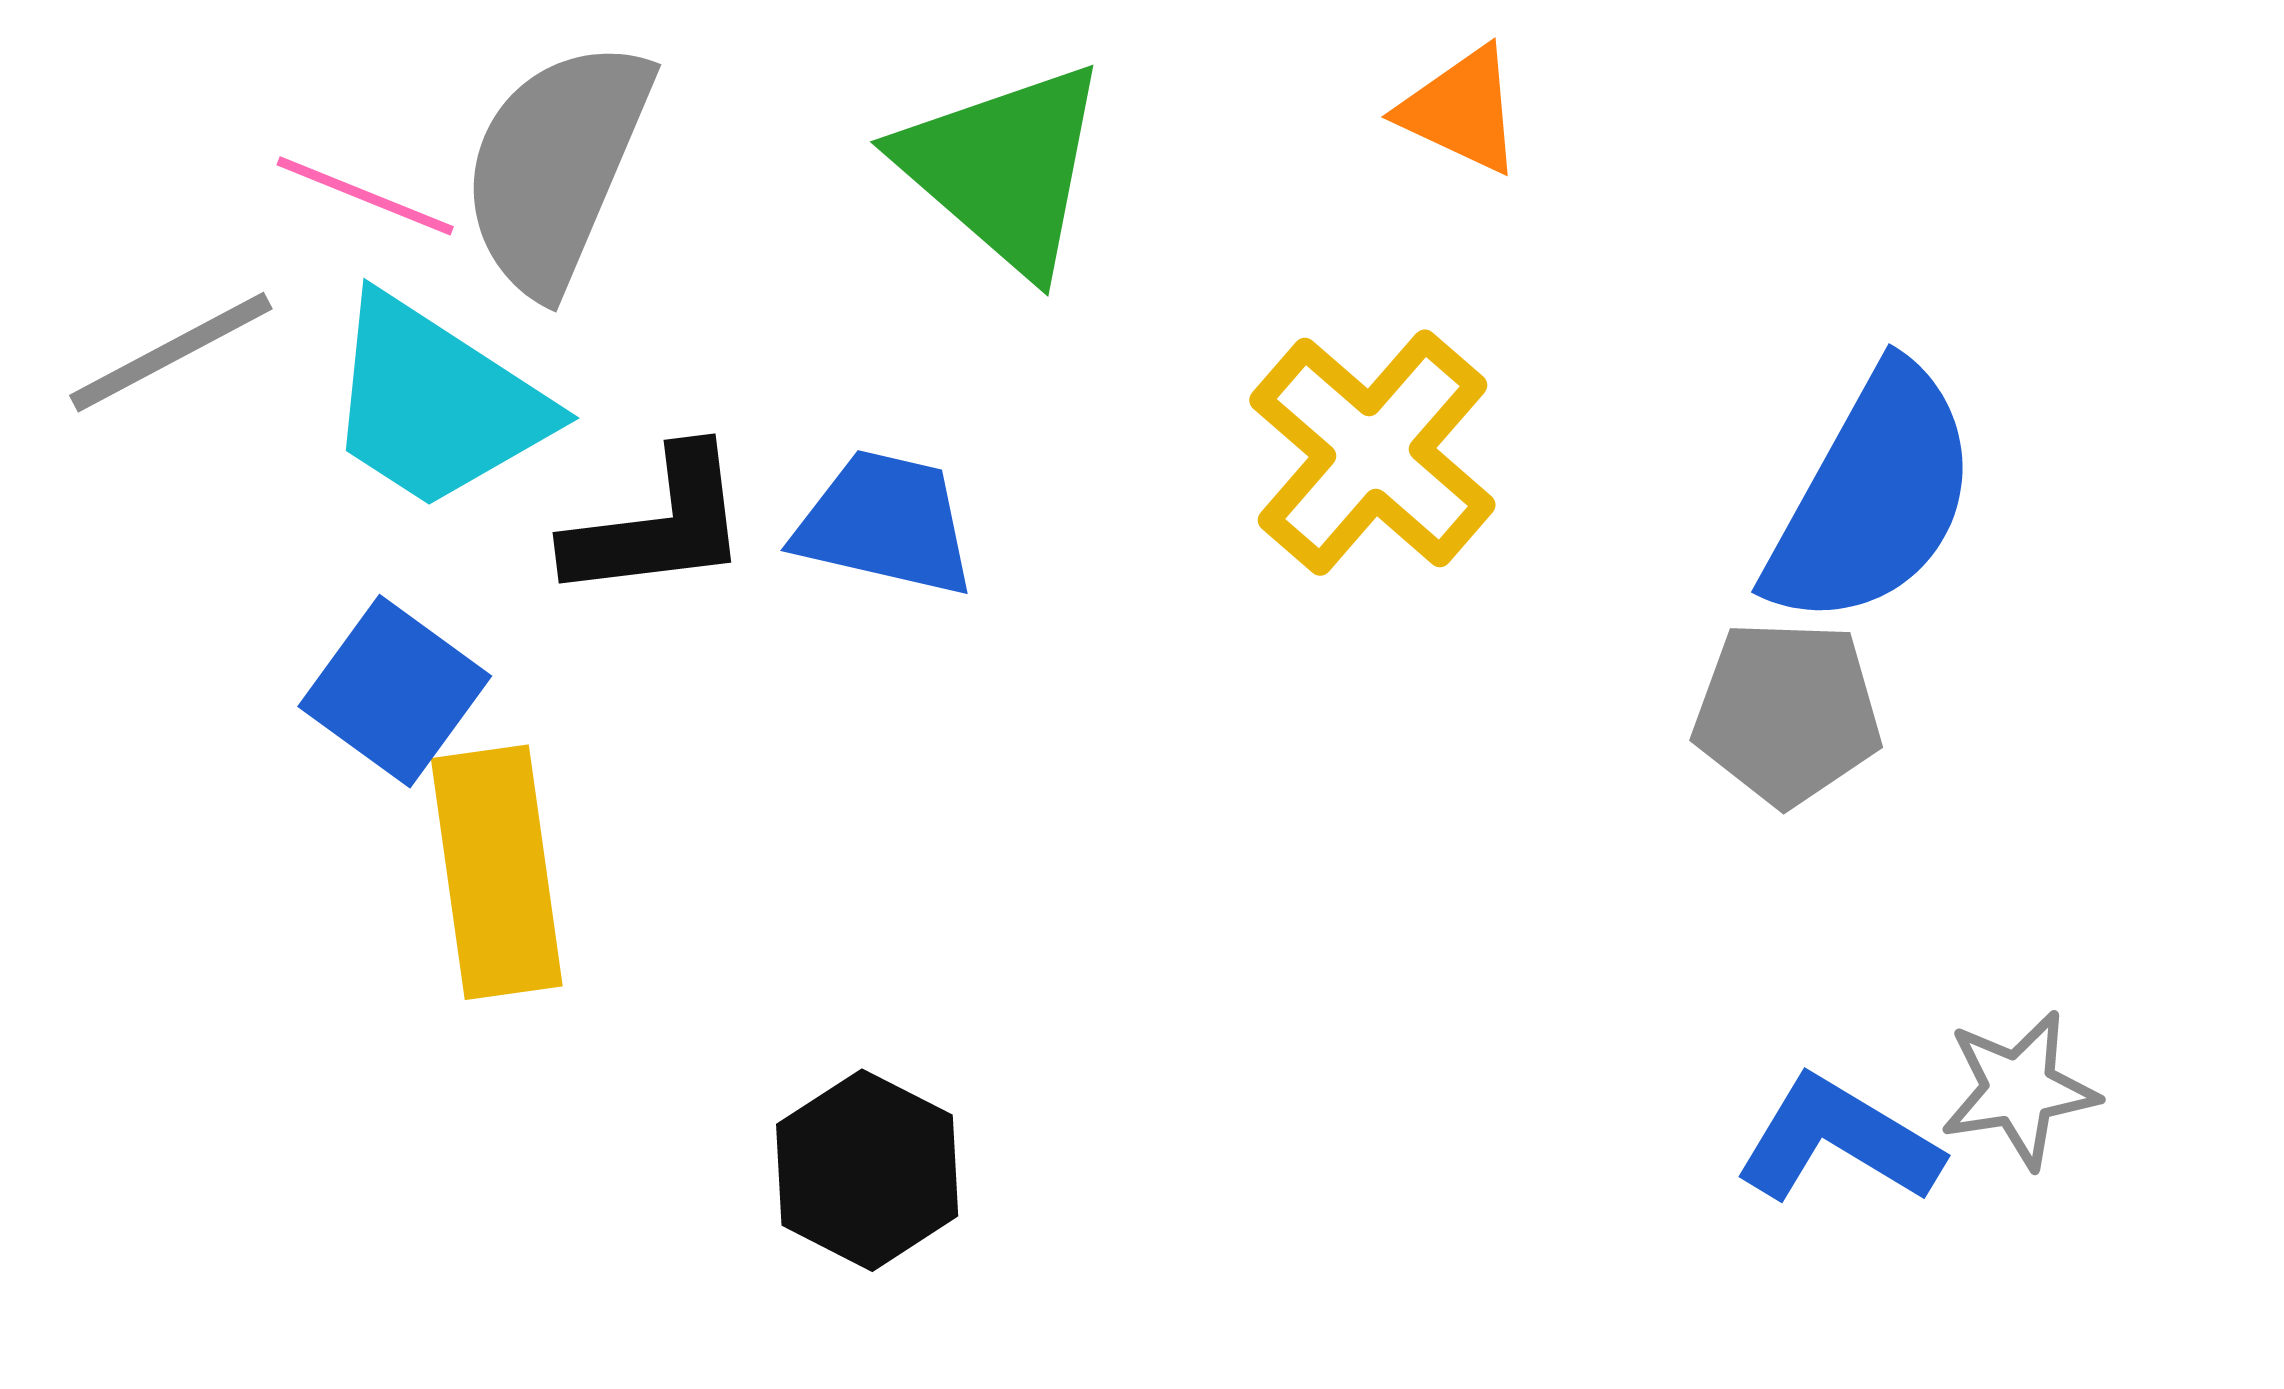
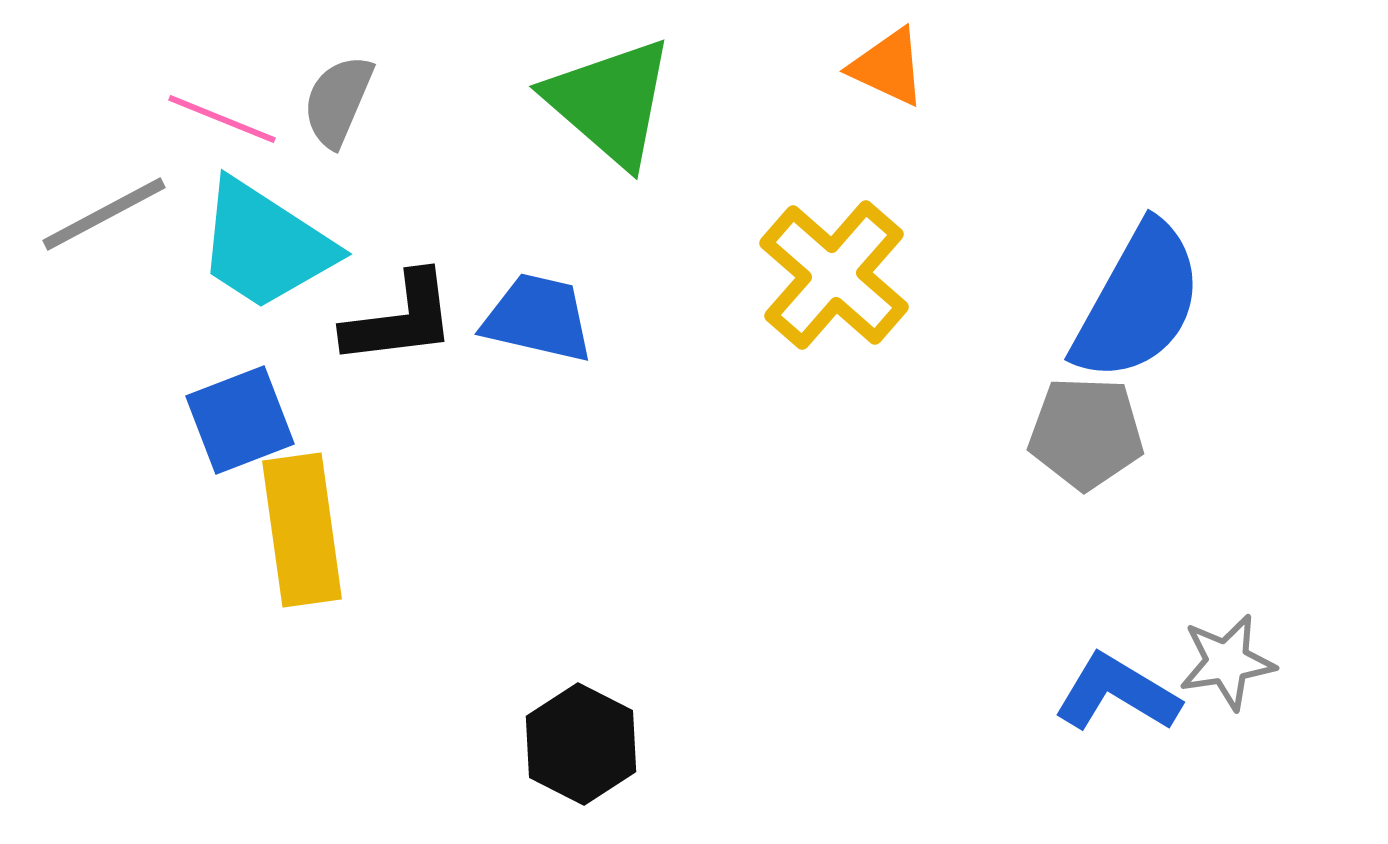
gray semicircle: (556, 166) -> (338, 101), size x0.6
blue square: (395, 691) -> (240, 420), turned 33
black hexagon: (867, 1170) -> (581, 744), moved

